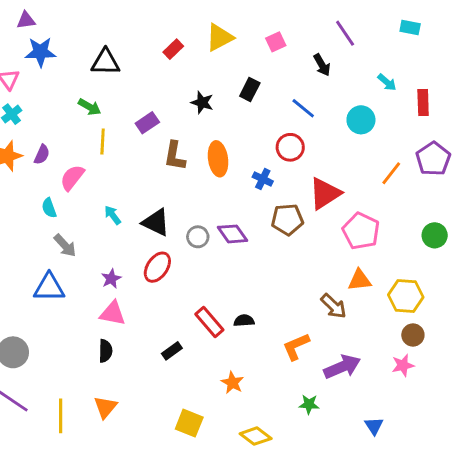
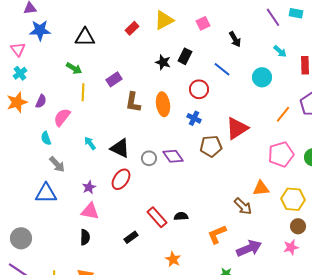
purple line: (345, 33) -> (273, 17), moved
black star: (202, 103) -> (163, 62), moved
red circle: (290, 147) -> (199, 89), moved
pink pentagon: (361, 231) -> (281, 154), moved, turned 30

